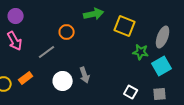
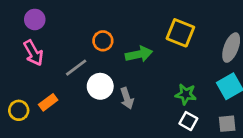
green arrow: (94, 14) -> (139, 54), moved
green star: (141, 52) -> (186, 94), moved
white circle: (63, 81) -> (100, 86), moved

